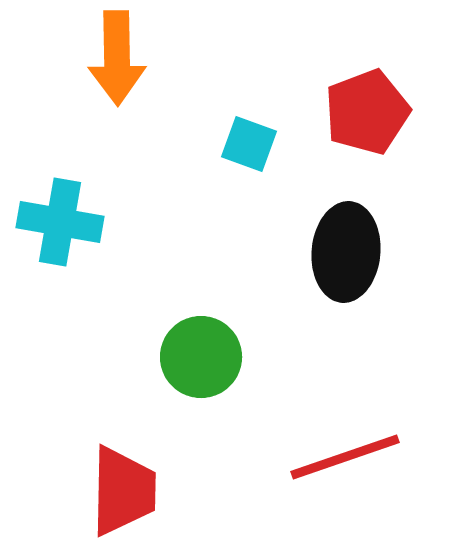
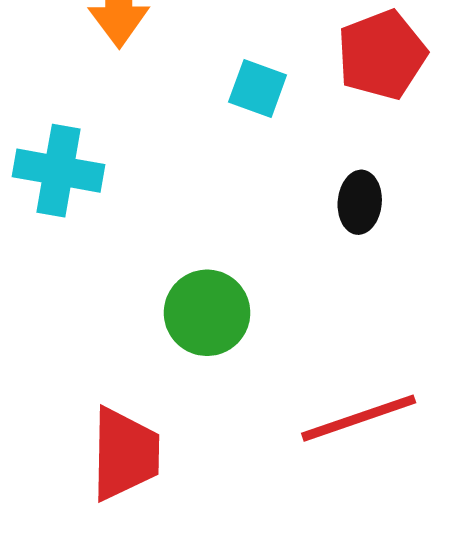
black ellipse: (346, 252) -> (360, 202), size x0.6

